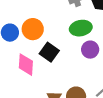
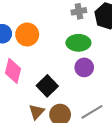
black square: (49, 52) -> (47, 86), moved

